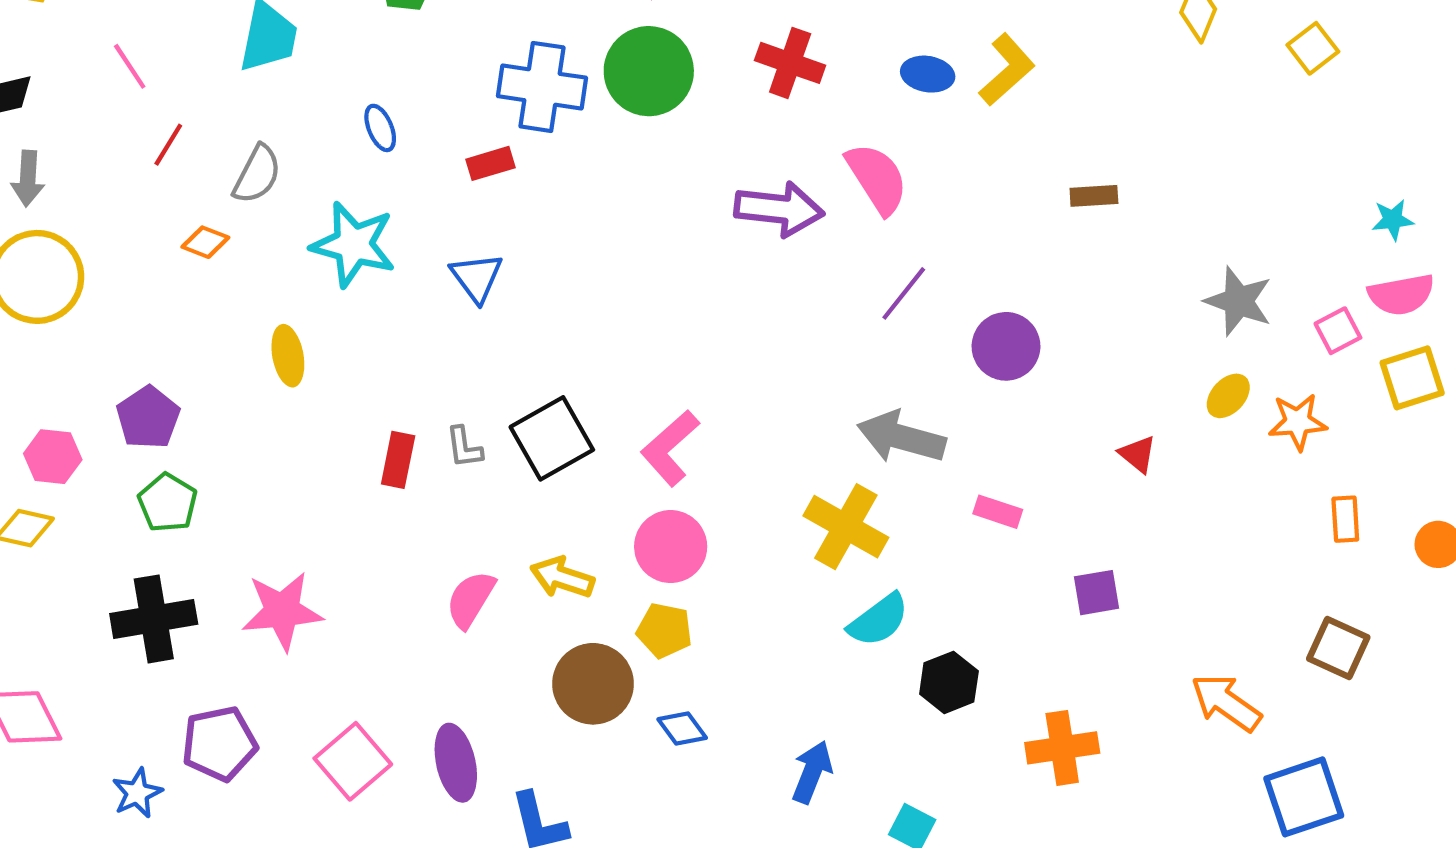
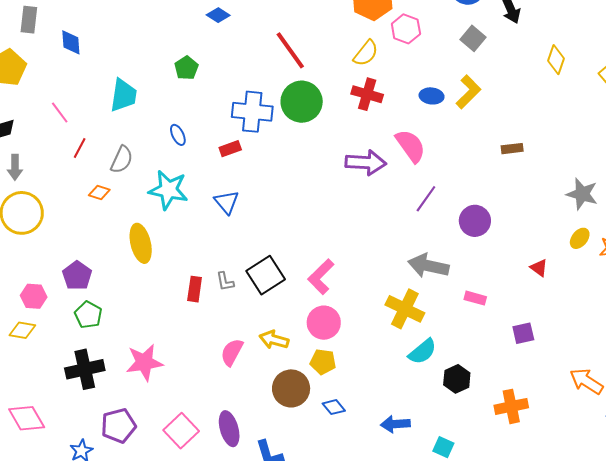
yellow ellipse: (288, 356) -> (141, 243), size x1.4
blue arrow: (812, 772) -> (395, 424), turned -112

